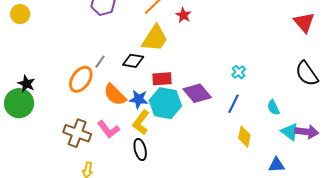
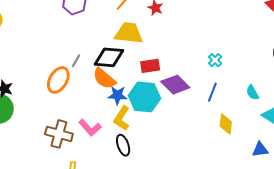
yellow trapezoid: (155, 38) -> (129, 33), turned -112
black diamond: (133, 61) -> (109, 57), size x1.4
red rectangle: (162, 79) -> (150, 66), moved
orange semicircle: (115, 95) -> (104, 78), moved

